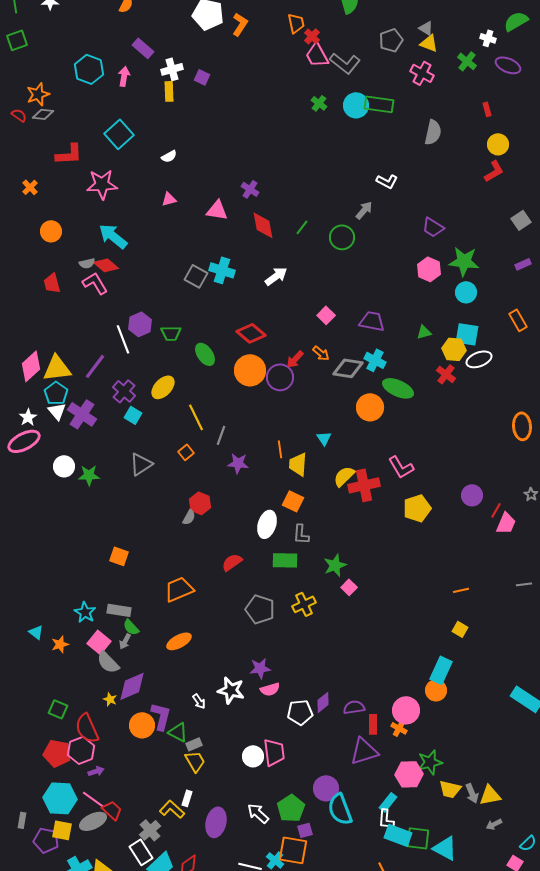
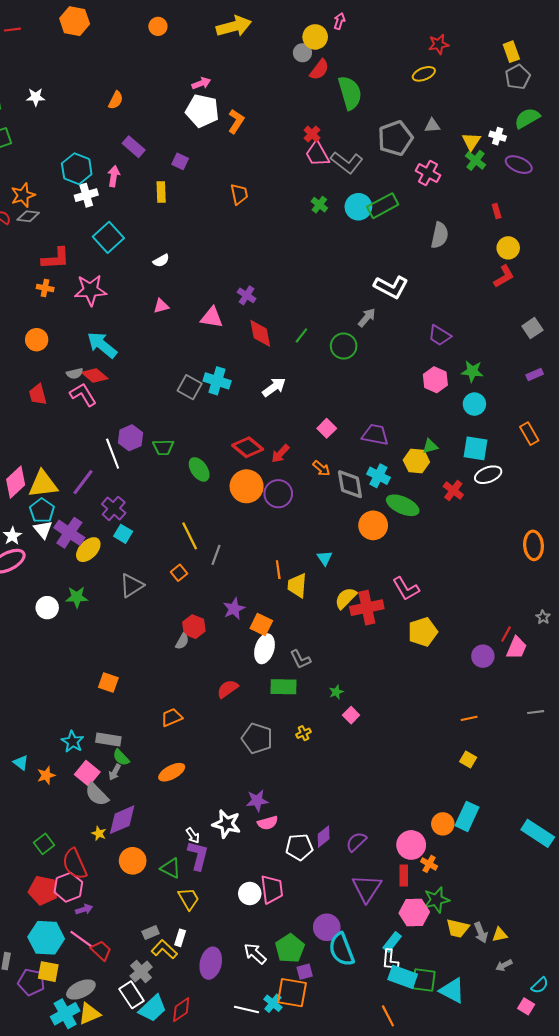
orange trapezoid: (296, 23) -> (239, 194), moved
gray triangle: (426, 28) -> (432, 126), turned -35
gray pentagon: (391, 40) -> (395, 138), size x1.4
yellow triangle: (429, 43) -> (471, 141), moved, turned 42
white cross: (172, 69) -> (86, 195), moved
purple square: (202, 77) -> (180, 161), moved
green rectangle: (379, 104) -> (383, 206), turned -36
white L-shape: (387, 181) -> (391, 287), size x1.5
orange cross: (30, 187) -> (45, 288), moved, turned -35
green star: (464, 261) -> (472, 371), size x0.7
yellow hexagon: (454, 349) -> (416, 461), moved
red arrow: (295, 359) -> (280, 454), moved
gray diamond: (348, 368) -> (350, 484), turned 72
yellow ellipse: (163, 387) -> (88, 550), moved
purple star: (238, 463) -> (234, 609), moved, turned -30
white circle: (64, 466) -> (47, 608), moved
purple circle: (472, 495) -> (483, 656), moved
orange square: (293, 501) -> (261, 625), moved
gray L-shape: (301, 534) -> (300, 659), turned -30
green star: (335, 565) -> (336, 692), size x0.6
orange trapezoid: (179, 589) -> (172, 717), size x0.7
yellow cross: (304, 604) -> (304, 733), size x0.6
cyan rectangle: (441, 670) -> (467, 816), moved
purple semicircle: (354, 707) -> (356, 842), turned -35
green square: (58, 709) -> (44, 844), turned 30
purple L-shape: (161, 716) -> (198, 856), moved
red rectangle: (373, 724) -> (404, 876), moved
orange cross: (399, 728) -> (429, 864), moved
gray rectangle: (194, 744) -> (151, 933), moved
purple triangle: (364, 751) -> (367, 888), turned -40
yellow triangle: (490, 795) -> (500, 935), size x0.7
gray ellipse: (93, 821) -> (81, 989), moved

